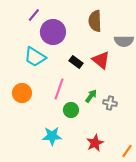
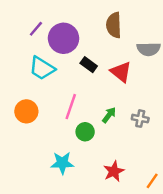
purple line: (34, 15) -> (36, 29), moved
black rectangle: (76, 62) -> (89, 65), moved
gray cross: (110, 103) -> (140, 119), moved

